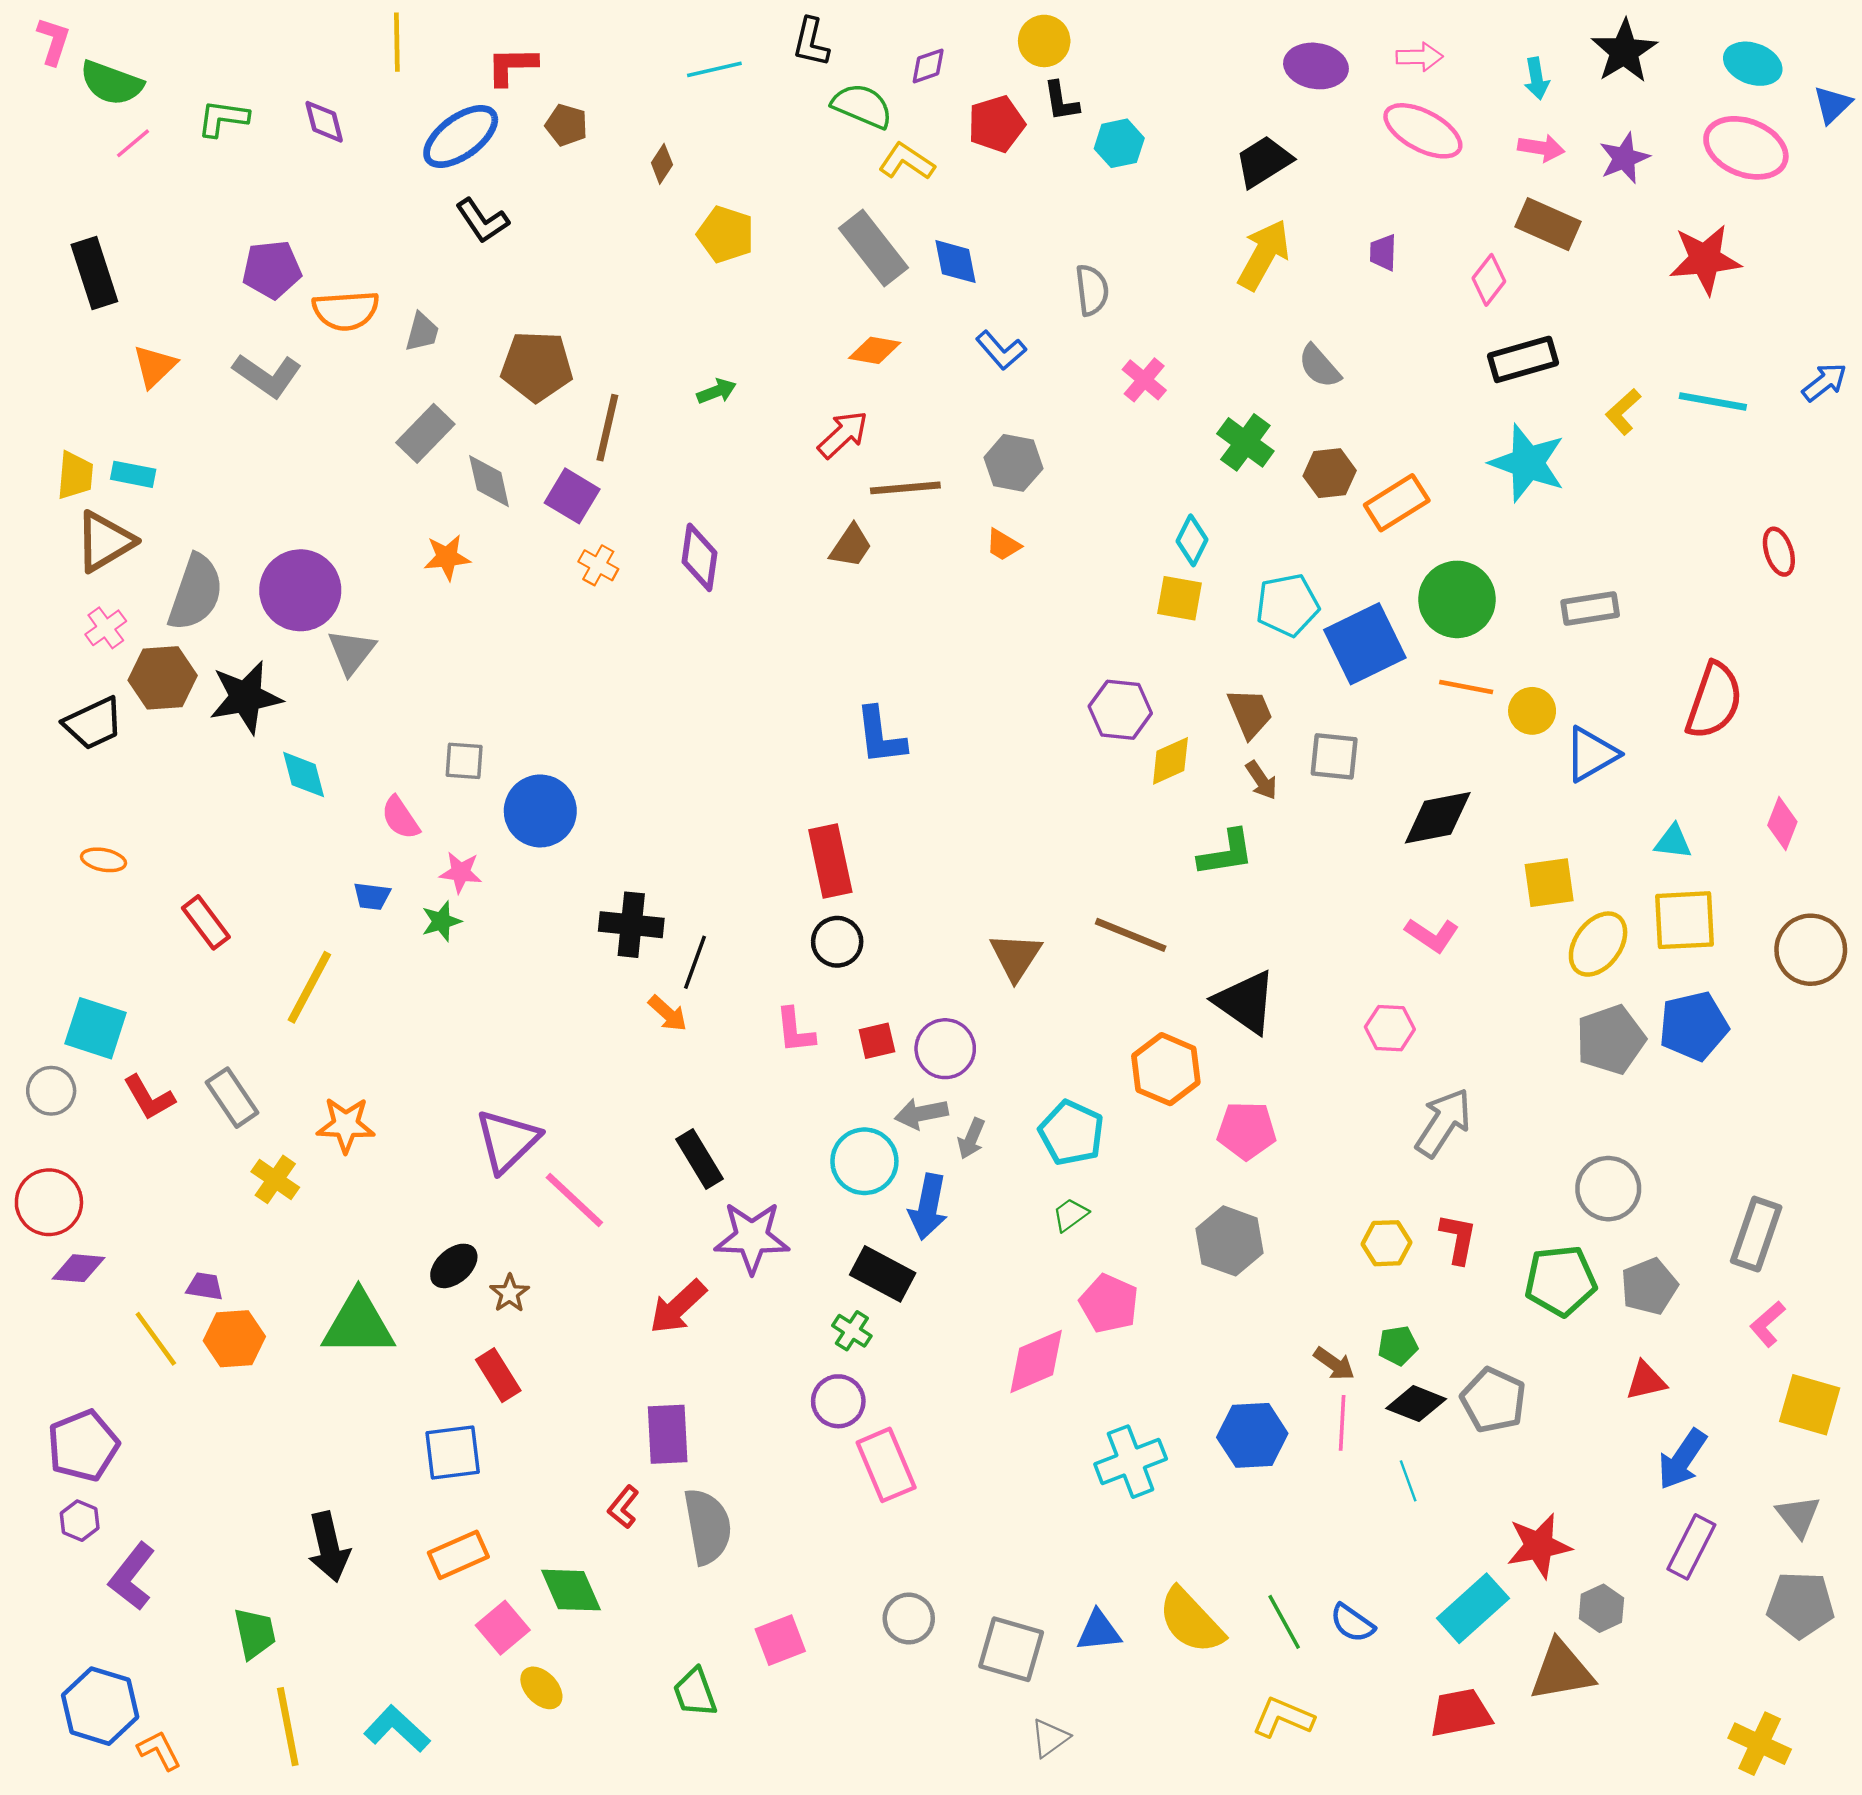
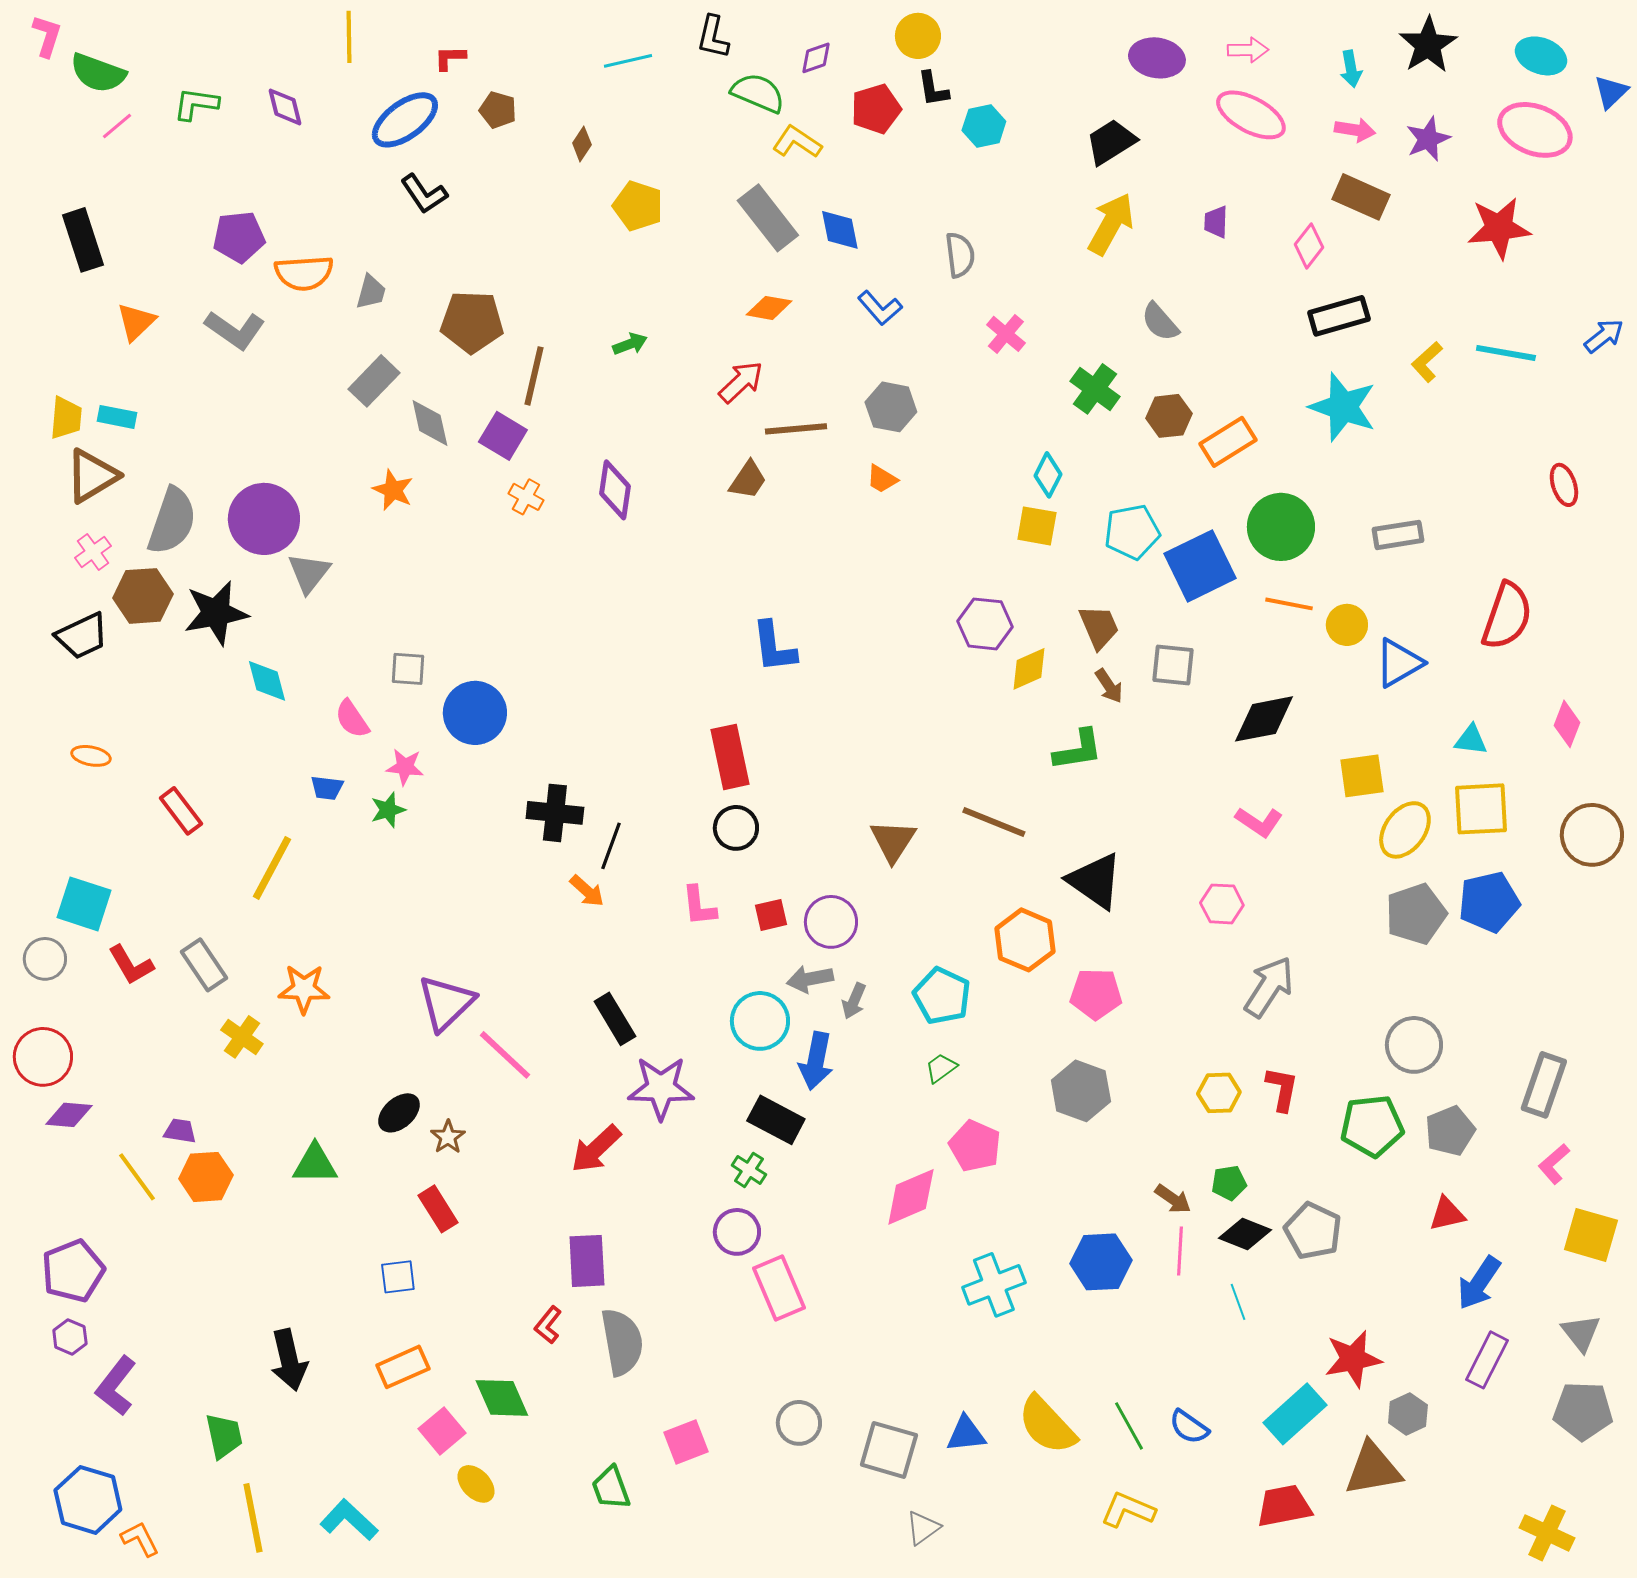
red L-shape: (512, 66) -> (450, 58), size x0.7
orange star: (447, 557) -> (393, 490), turned 30
green triangle: (358, 1324) -> (315, 1164), size x0.7
blue square: (453, 1452) -> (398, 1277), size x0.7

